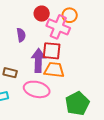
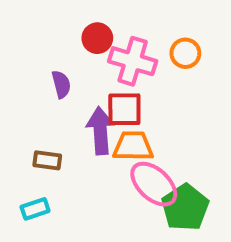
orange circle: (70, 15) -> (185, 53), moved
pink ellipse: (37, 89) -> (154, 184), moved, turned 35

